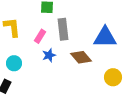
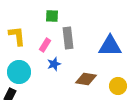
brown diamond: (81, 57) -> (86, 79), moved, turned -40
cyan circle: (14, 63) -> (19, 72), size x1.5

